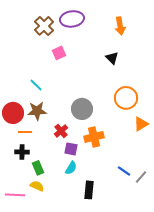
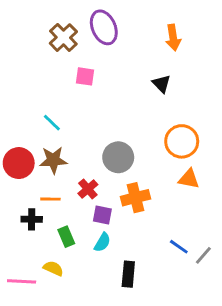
purple ellipse: (72, 19) -> (104, 27), turned 75
pink square: (59, 53) -> (85, 76), turned 32
orange triangle: (141, 124) -> (189, 179), moved, turned 42
orange line: (25, 132) -> (50, 199), moved
green rectangle: (38, 168) -> (66, 237), moved

